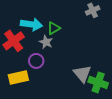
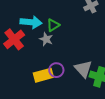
purple circle: (36, 61) -> (56, 70), moved
yellow rectangle: (18, 77) -> (43, 75), moved

